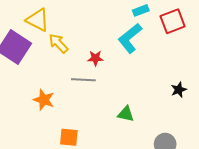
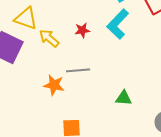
red star: (95, 58) -> (82, 30), moved
orange star: (44, 100) -> (54, 85), moved

